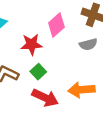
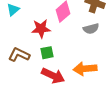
green square: (38, 72) -> (47, 53), turned 32

